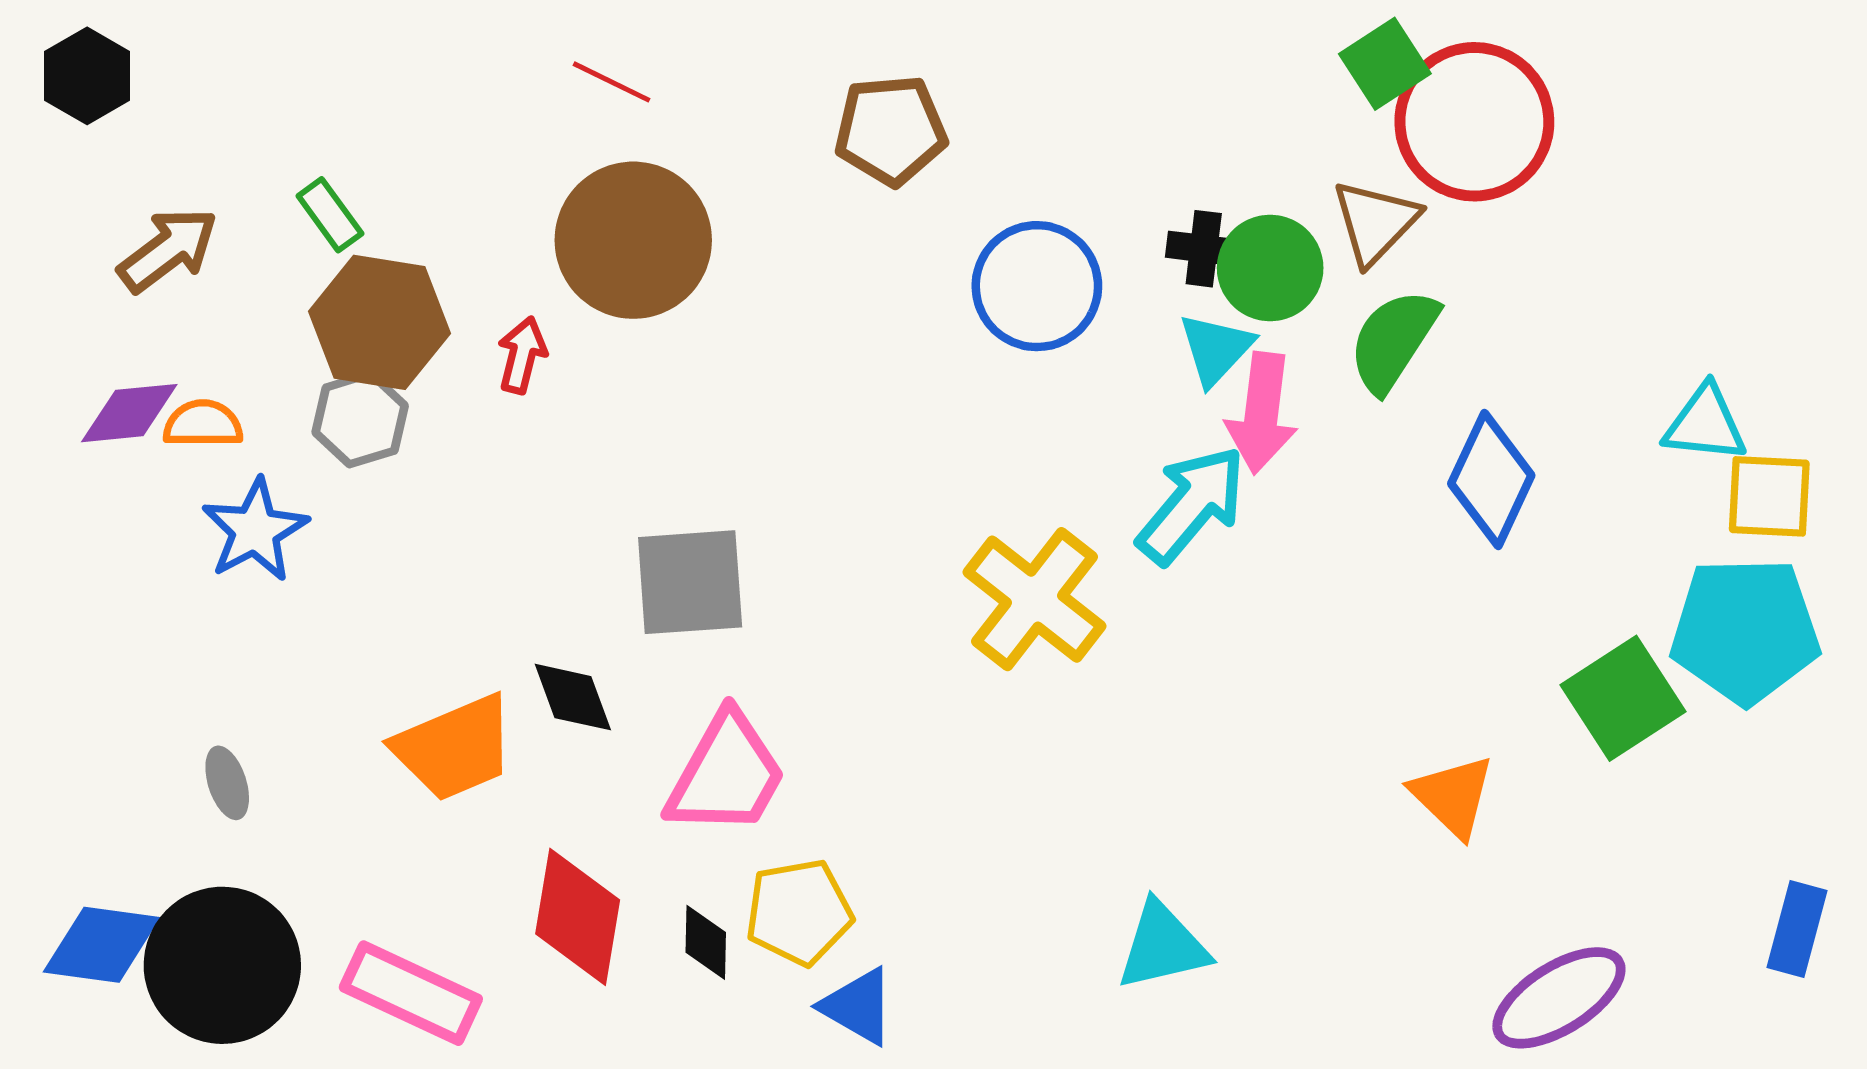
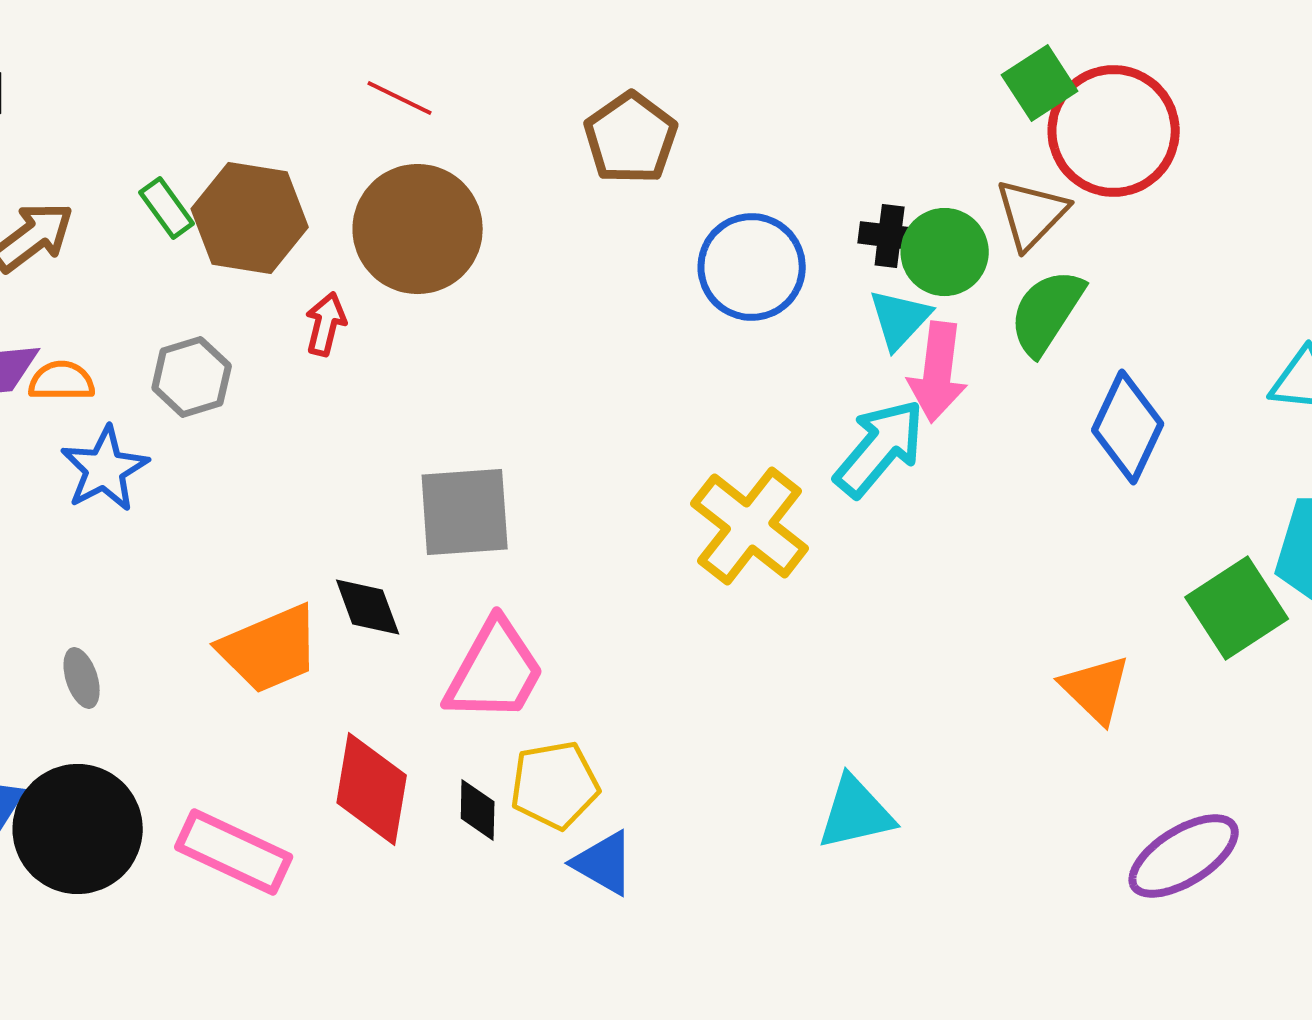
brown pentagon: (891, 130) -> (631, 138), turned -30
brown hexagon: (379, 322) -> (250, 218), moved

